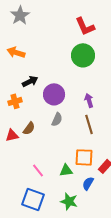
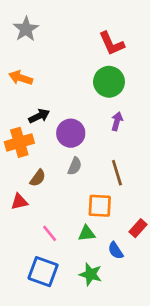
purple arrow: (89, 100) -> (117, 121), moved, turned 32
orange cross: (15, 101) -> (19, 142), size x1.5
red triangle: (12, 135) -> (19, 202), moved
orange square: (84, 157) -> (100, 206), moved
blue semicircle: (88, 183) -> (116, 251), turned -64

